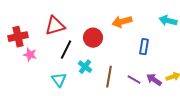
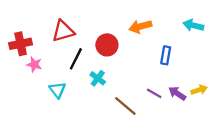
brown line: (109, 77) -> (125, 106), moved, turned -60
cyan triangle: (59, 80) -> (57, 90), moved

